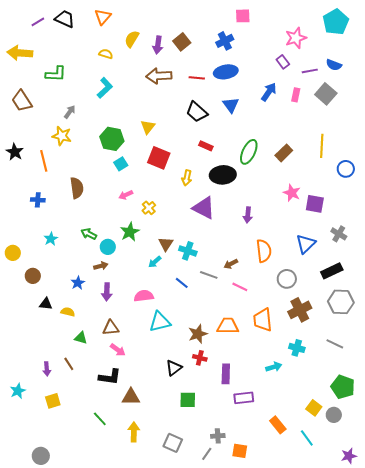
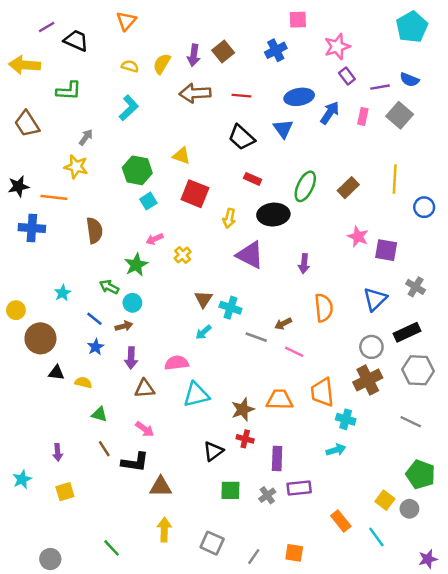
black trapezoid: (65, 19) -> (76, 40), moved
pink star: (296, 38) -> (337, 47), moved
yellow semicircle: (132, 39) -> (162, 64), moved
blue ellipse: (226, 72) -> (299, 97), moved
yellow triangle: (148, 127) -> (181, 156), turned -49
black star: (15, 152) -> (18, 186), turned 30
orange line: (44, 161) -> (54, 197), turned -70
blue cross: (38, 200) -> (32, 228), moved, size x1.5
green star: (130, 232) -> (136, 265), moved
cyan arrow: (155, 262) -> (204, 332), moved
brown circle: (33, 276) -> (40, 338), size x1.6
gray circle: (287, 279) -> (371, 347), moved
blue line: (182, 283) -> (94, 319), moved
brown triangle: (111, 328) -> (145, 389), moved
cyan cross: (297, 348) -> (346, 419), moved
brown line: (69, 364) -> (104, 449), moved
green line: (100, 419) -> (112, 548), moved
gray cross: (218, 436) -> (267, 495), moved, turned -32

